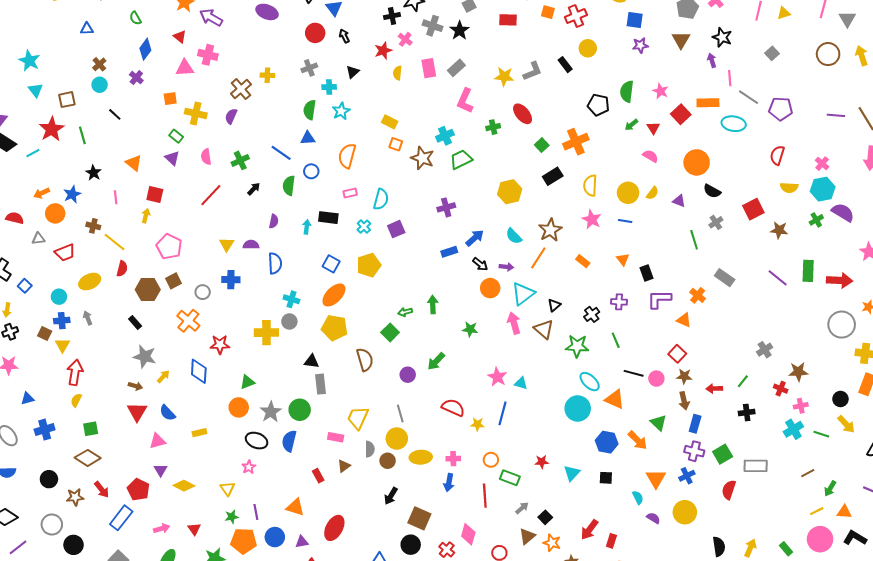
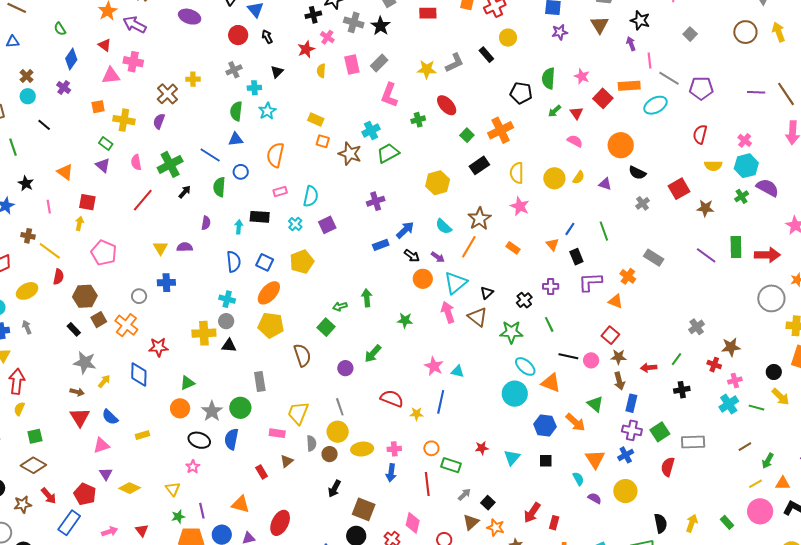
cyan ellipse: (734, 124) -> (655, 105), turned -35
green cross: (240, 160) -> (170, 164), size x1.4
blue line: (625, 221) -> (570, 229), moved, turned -64
green line: (694, 240) -> (604, 231), moved
blue semicircle: (275, 263) -> (234, 262), moved
purple arrow: (506, 267) -> (438, 257), turned 32
brown square: (173, 281) -> (99, 320), moved
black triangle: (311, 361) -> (229, 346), moved

